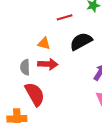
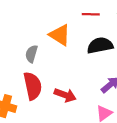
orange triangle: (44, 43) -> (60, 35), size x1.5
red arrow: (48, 64) -> (65, 95), moved

